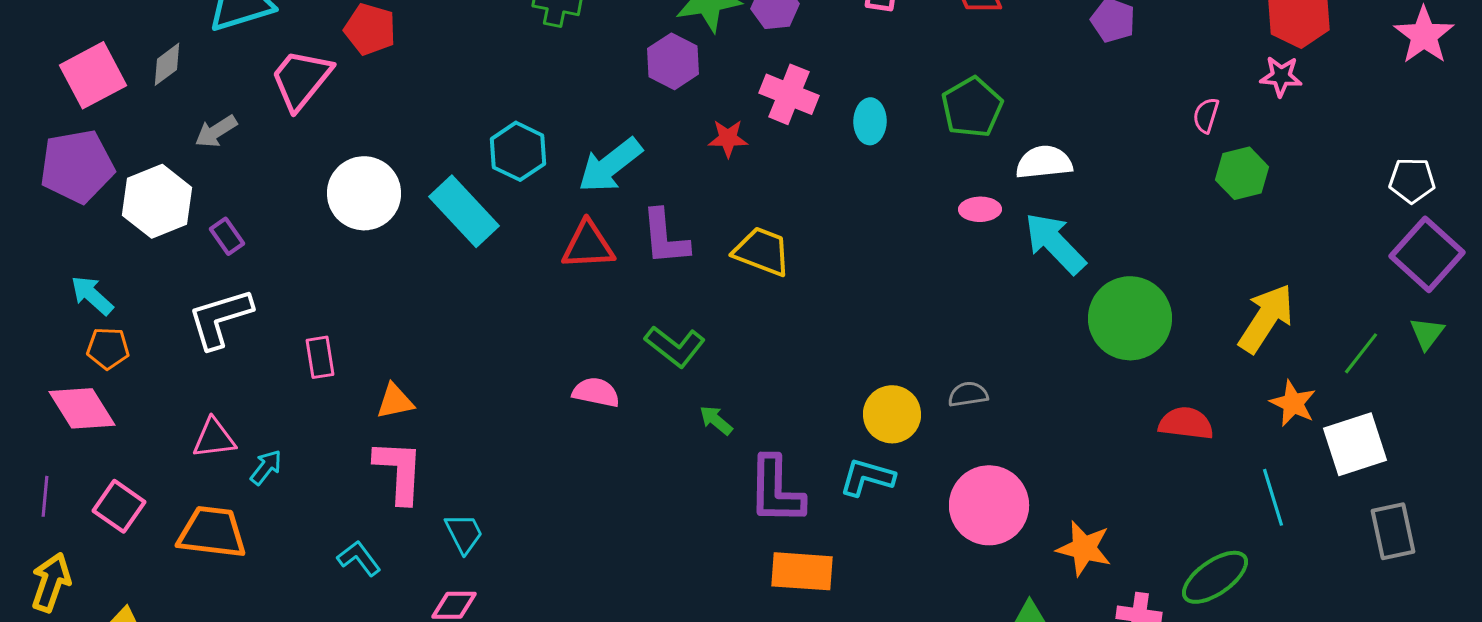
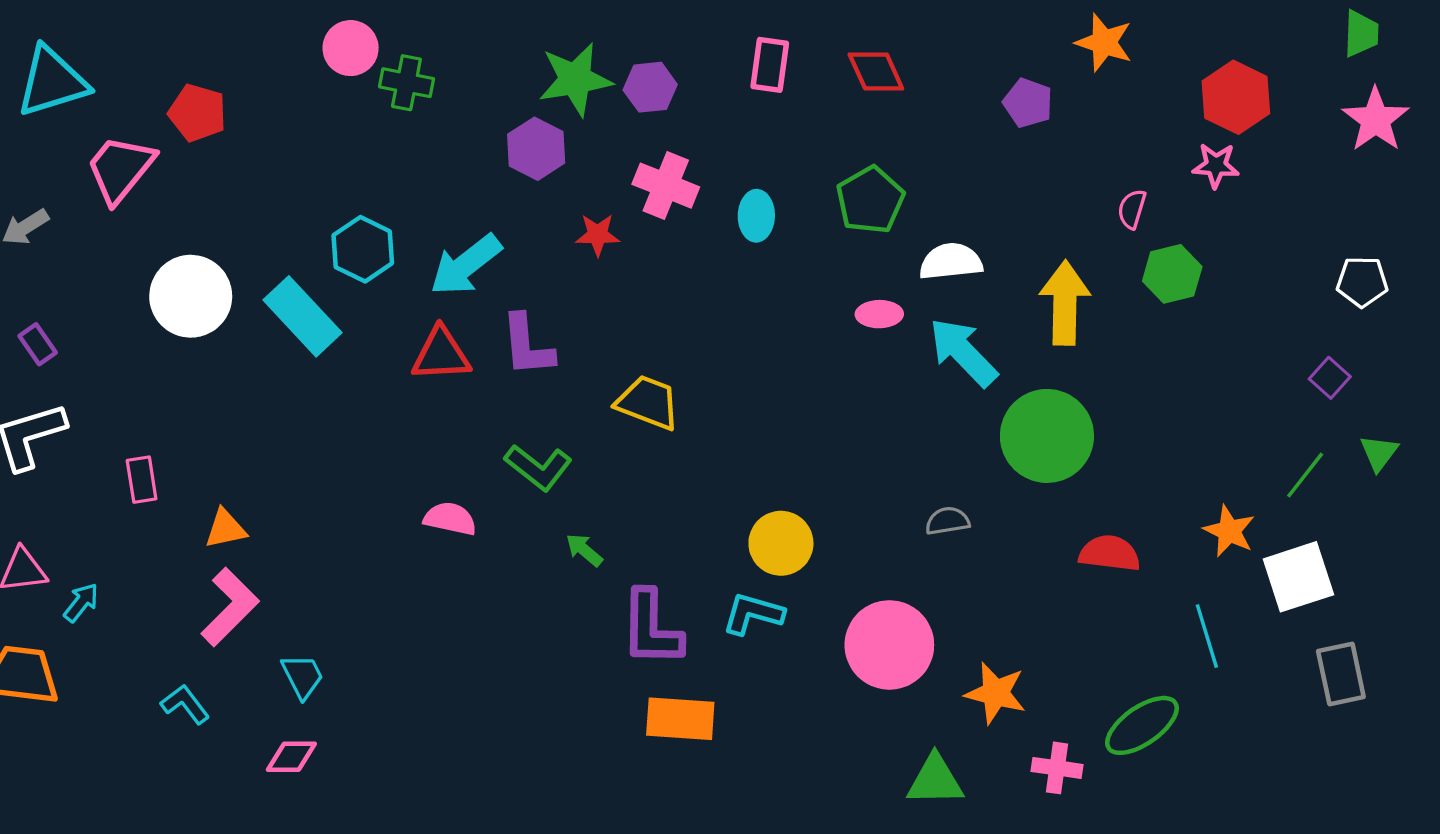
yellow trapezoid: (762, 251) -> (648, 402), moved
purple square: (1427, 254) -> (1330, 378), moved, size x0.5
yellow arrow: (1266, 318) -> (1065, 303), moved, turned -32
gray semicircle: (968, 394) -> (947, 521), moved
pink L-shape: (399, 471) -> (230, 607), turned 42

